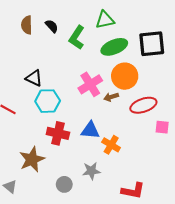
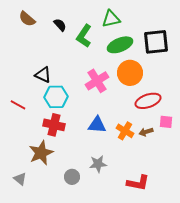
brown semicircle: (27, 25) -> (27, 19), moved, turned -48
brown arrow: (111, 97) -> (146, 132), moved
red cross: (58, 133) -> (54, 125), moved
orange cross: (111, 145) -> (125, 131), moved

